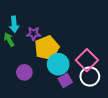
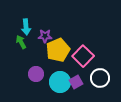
pink square: (87, 60) -> (83, 56), moved
cyan circle: (58, 64) -> (60, 82), moved

